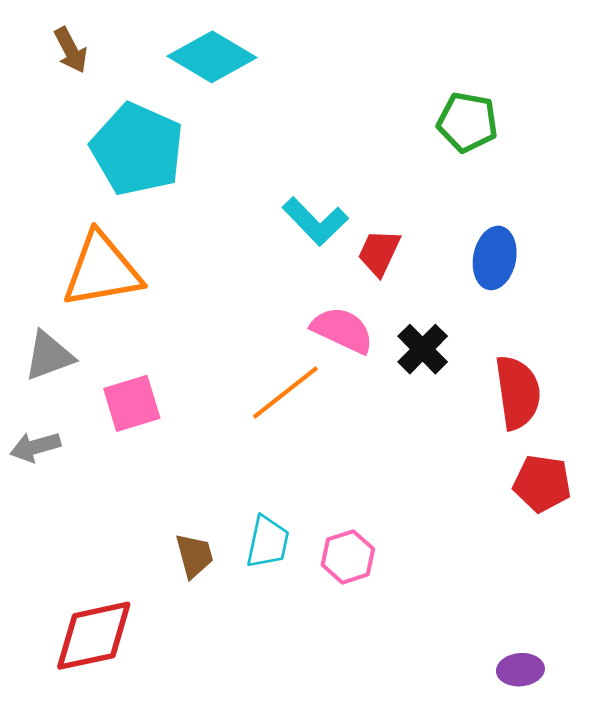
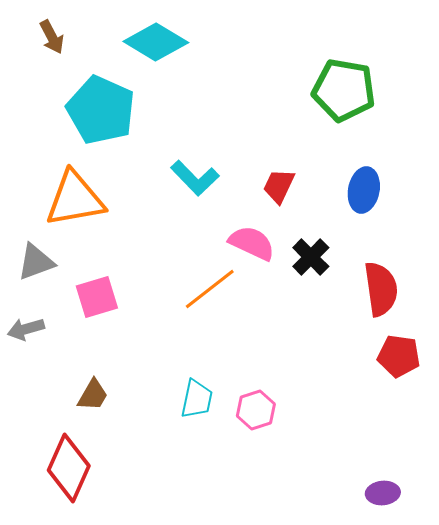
green pentagon: (467, 122) -> (344, 90), size x1.4
cyan L-shape: (315, 221) -> (195, 178), moved
brown trapezoid: (194, 556) -> (93, 395), moved, turned 45
red diamond: (94, 636) -> (69, 468), turned -54

